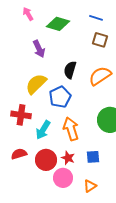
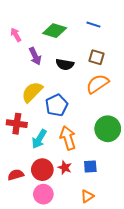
pink arrow: (28, 14) -> (16, 35), moved
brown square: (100, 40) -> (96, 57), moved
black semicircle: (70, 70) -> (65, 64), moved, turned -96
red semicircle: (19, 154) -> (16, 175), moved
pink circle: (63, 178) -> (43, 194), moved

